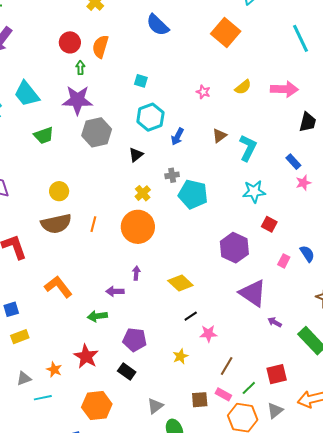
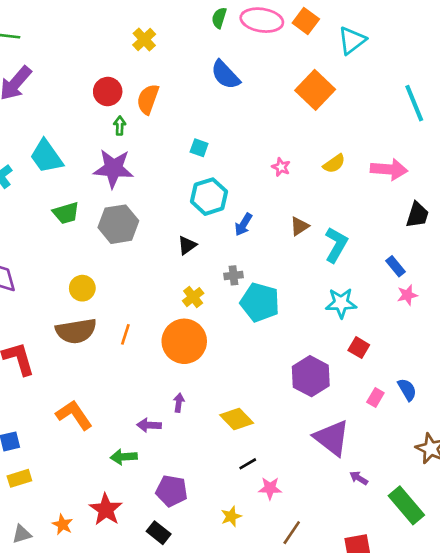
gray hexagon: (97, 132) -> (118, 224), moved

